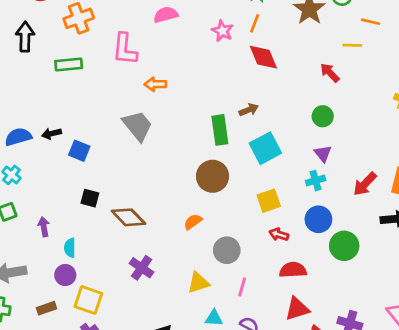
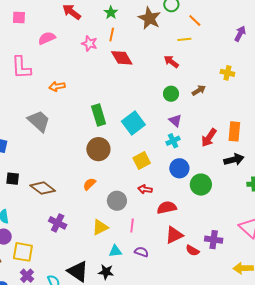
orange line: (370, 22) -> (195, 20), turned 40
orange arrow: (155, 84) -> (57, 86), moved
brown arrow: (249, 110) -> (199, 90), moved
red arrow: (279, 234) -> (145, 189), moved

